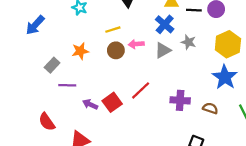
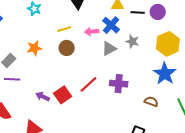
pink arrow: (136, 44) -> (92, 32), moved
purple line: (67, 85) -> (12, 79), moved
purple cross: (180, 100) -> (119, 84), moved

